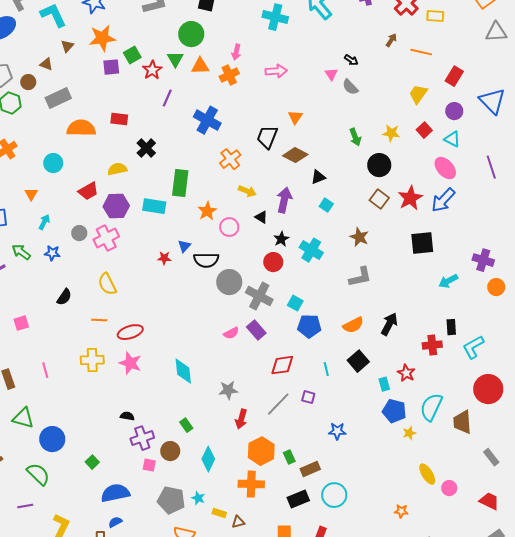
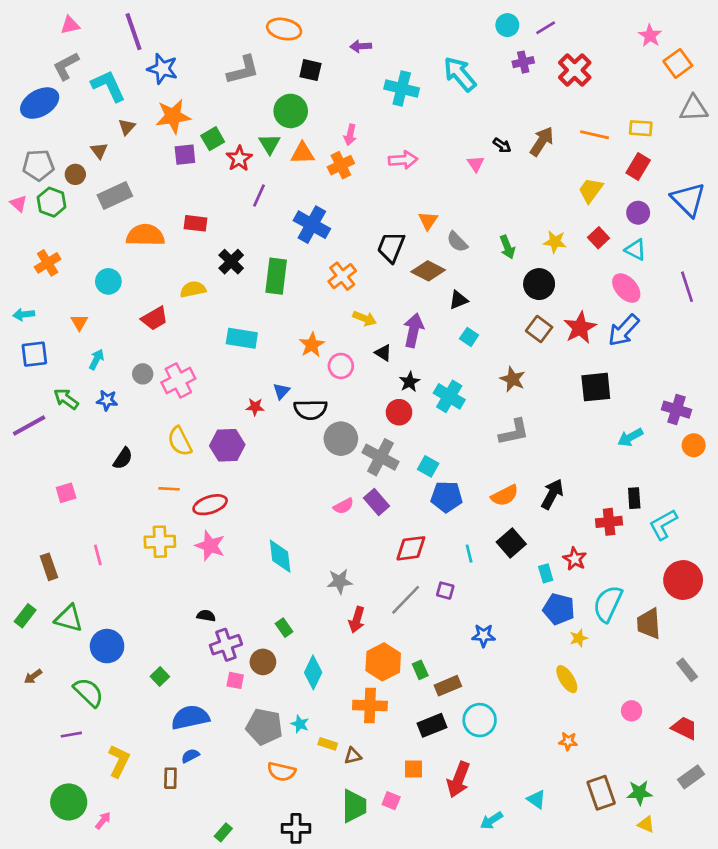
yellow rectangle: (435, 16) -> (641, 128), moved
brown arrow: (391, 40) -> (542, 141), moved, size x1.6
brown triangle: (46, 64) -> (99, 151), turned 32
gray semicircle: (350, 87) -> (457, 242), moved
green rectangle: (180, 183) -> (276, 276), moved
purple hexagon: (116, 206) -> (227, 445), moved
yellow ellipse: (427, 474) -> (567, 679), moved

